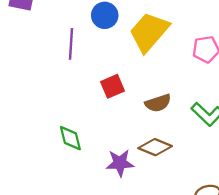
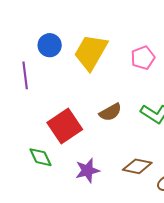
red square: (112, 86) -> (65, 126), moved, size x1.6
brown diamond: (155, 147) -> (137, 166), moved

